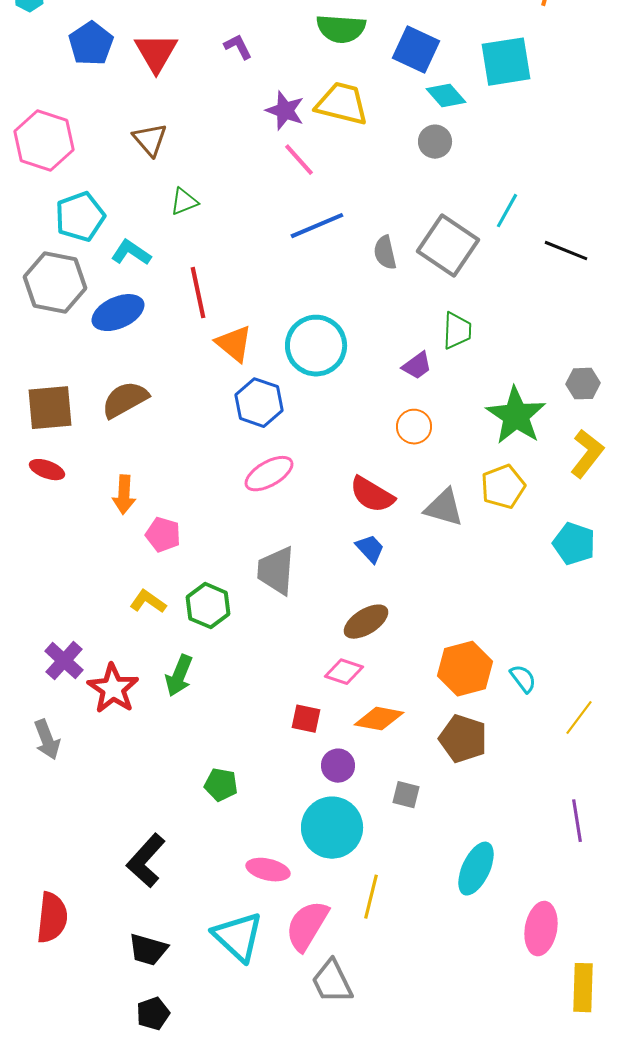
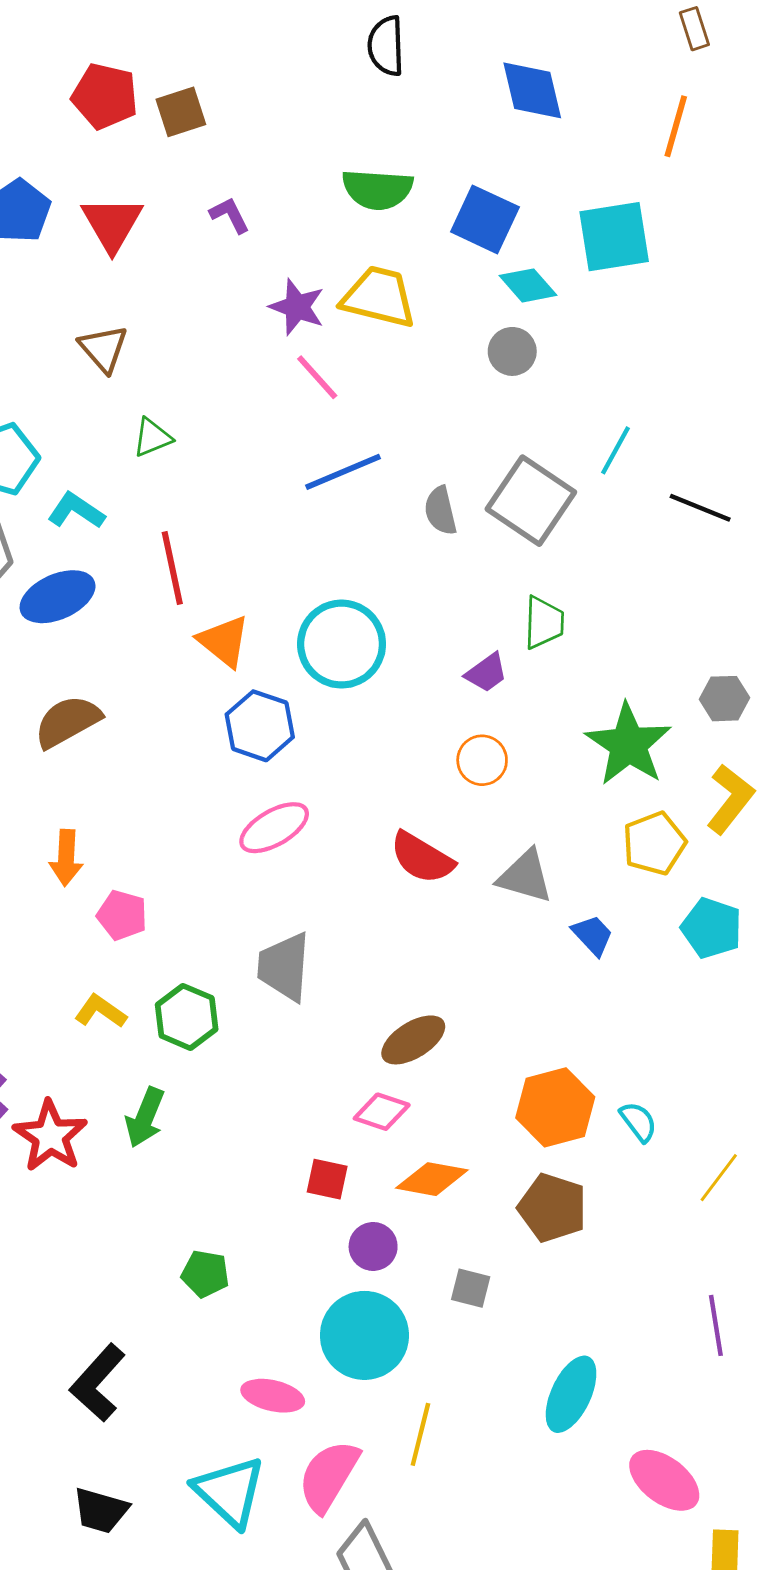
yellow pentagon: (503, 487) -> (654, 843), moved
blue trapezoid: (370, 549) -> (593, 935), moved
pink ellipse: (541, 929) -> (664, 1480), turned -63

